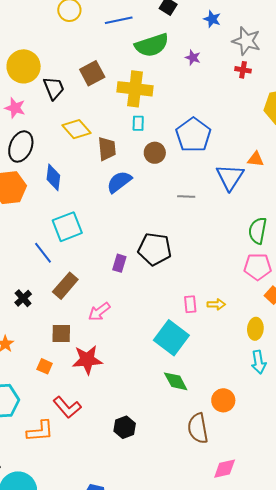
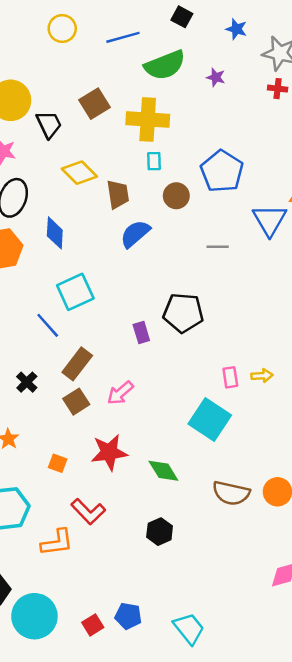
purple rectangle: (119, 263) -> (141, 333), turned -30
brown square: (61, 334) -> (76, 402), moved, turned -30
green diamond: (176, 381) -> (163, 471), moved
brown semicircle: (198, 428) -> (231, 493), moved, turned -64

